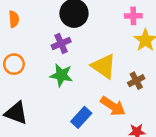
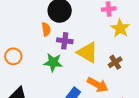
orange semicircle: (14, 19) -> (46, 29), moved
purple cross: (61, 44) -> (65, 41), moved, turned 35

